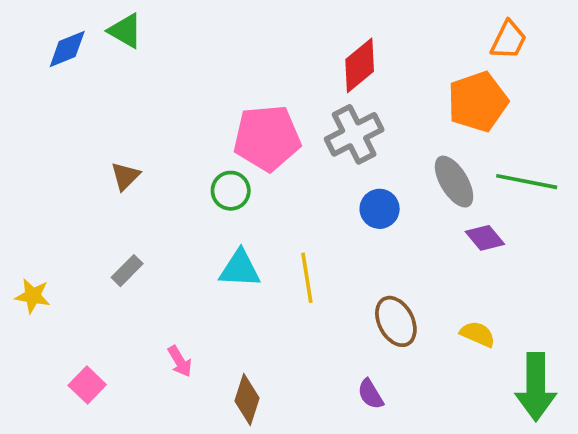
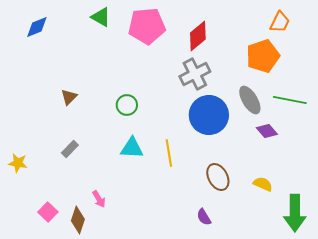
green triangle: (125, 31) -> (101, 17), moved
pink pentagon: (267, 138) -> (147, 26), moved
blue circle: (380, 209) -> (209, 115), size x1.8
brown diamond: (247, 400) -> (78, 220), moved

